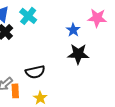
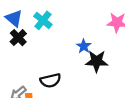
blue star: (73, 30) -> (84, 46), moved

